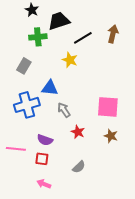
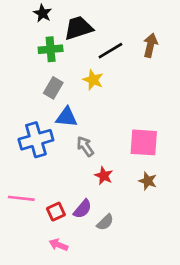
gray rectangle: (24, 66) -> (53, 88), moved
purple semicircle: (45, 140) -> (83, 209), moved, turned -70
red square: (42, 159) -> (56, 212), turned -32

